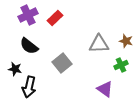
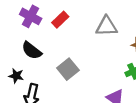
purple cross: (28, 15) -> (31, 16), turned -36
gray triangle: (99, 44) -> (107, 26), moved

